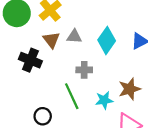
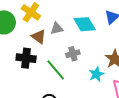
cyan diamond: (107, 40) -> (85, 24), turned -50
green line: (72, 96) -> (56, 70), moved

